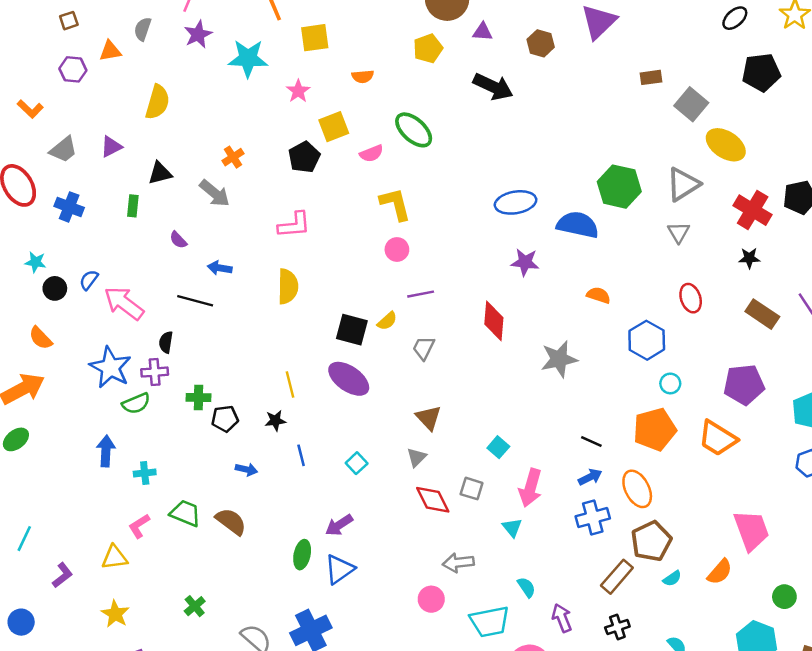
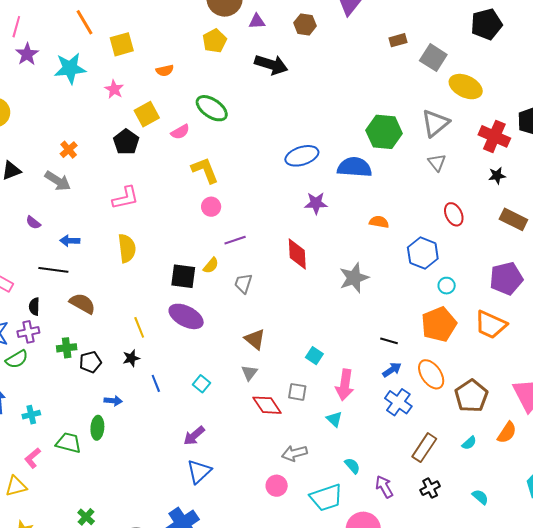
blue cross: (593, 517) -> (398, 402), turned -32
brown semicircle: (231, 521) -> (82, 303), moved
brown pentagon: (651, 541) -> (471, 396), moved
green ellipse: (302, 555) -> (97, 428), moved

